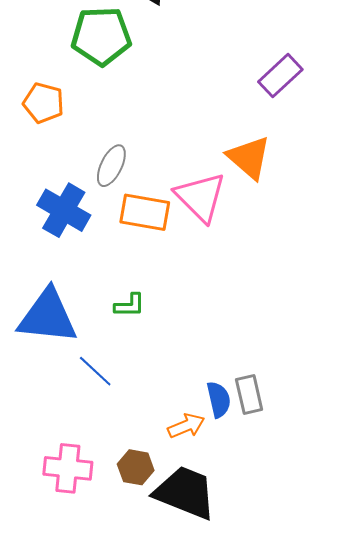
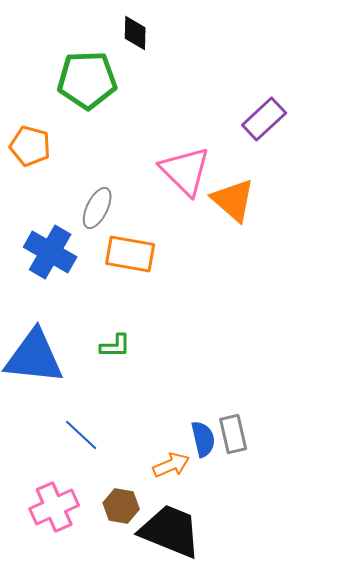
pink triangle: (200, 197) -> (185, 171), moved
blue line: (95, 371) -> (81, 435), moved
pink cross: (68, 468) -> (54, 507), turned -30

